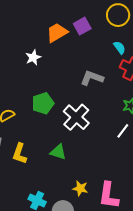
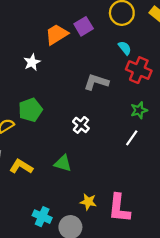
green pentagon: (43, 103) -> (30, 110), moved
white cross: (76, 117) -> (81, 125), size x0.6
yellow L-shape: (20, 154) -> (21, 167), turned 105

